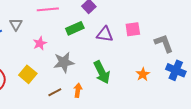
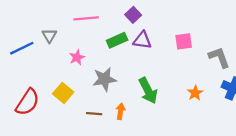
purple triangle: (105, 34) -> (142, 40), moved
brown line: (55, 92) -> (94, 114), turned 32

